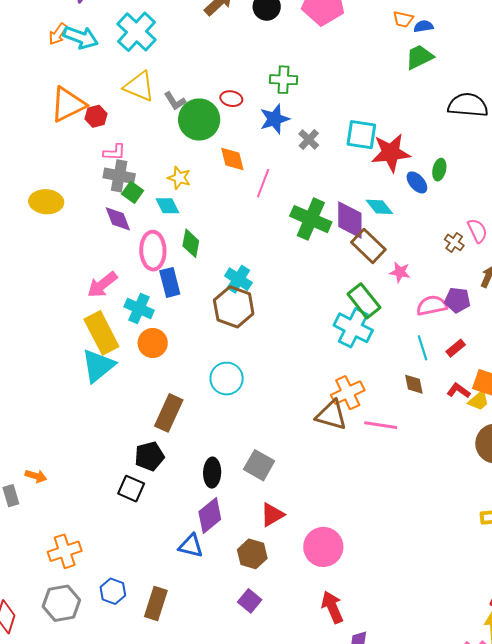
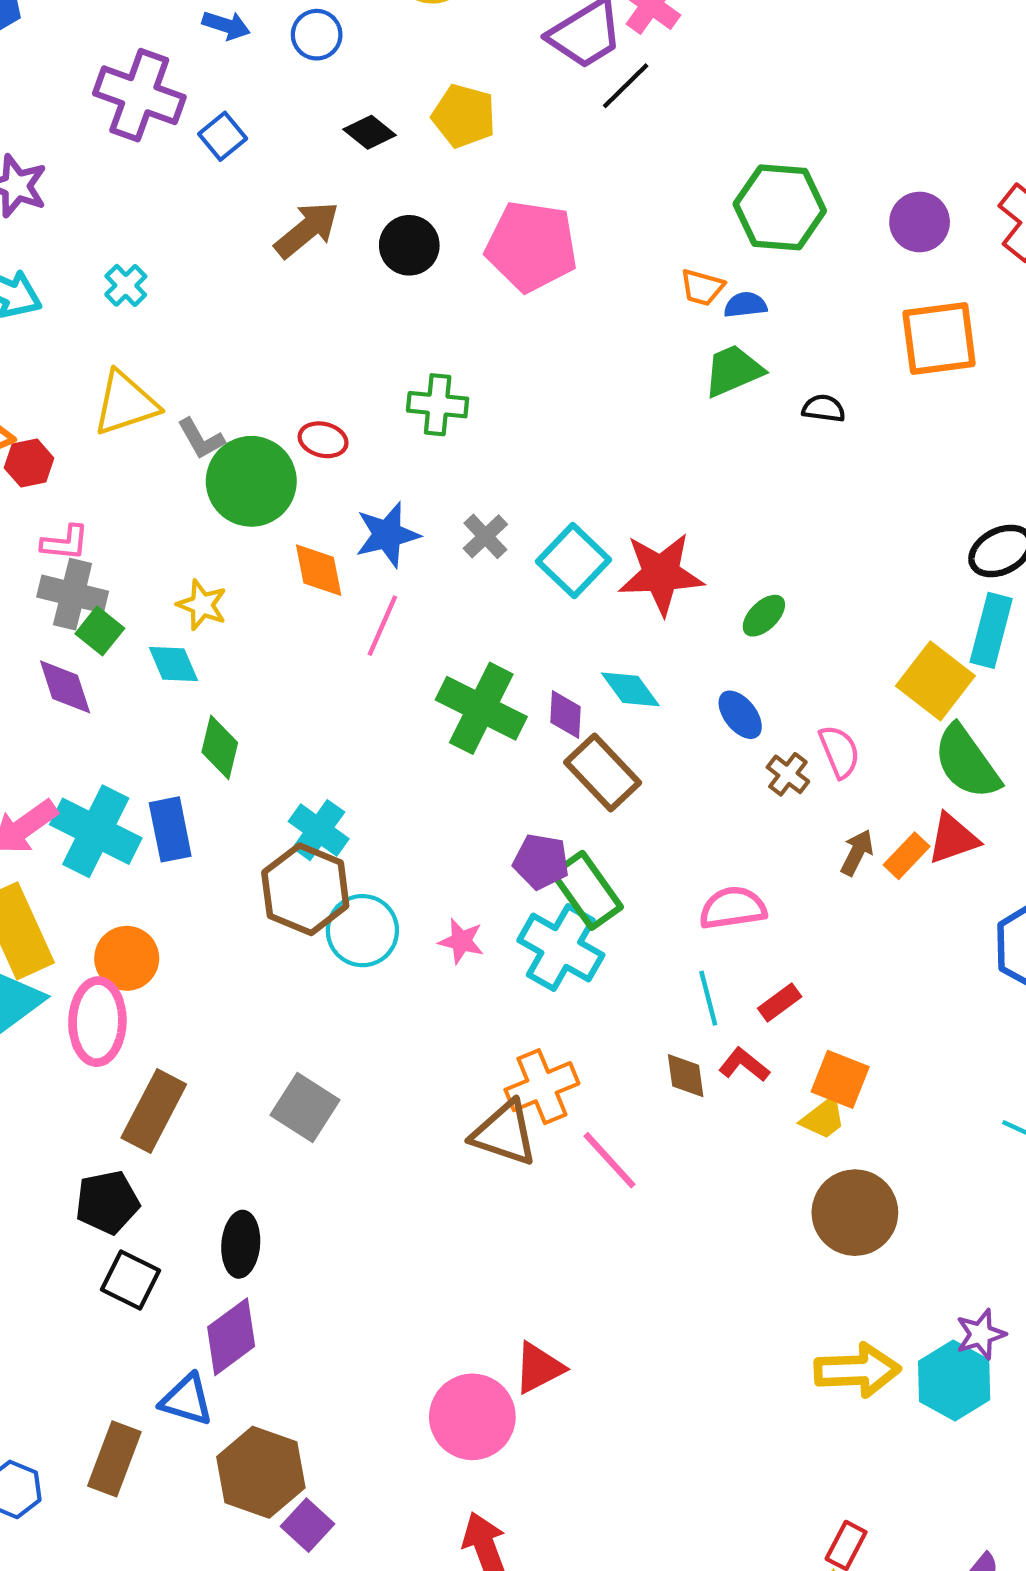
cyan cross: (137, 32) -> (126, 285), size x0.5
yellow triangle: (139, 86) -> (125, 403), turned -44
black semicircle: (468, 105) -> (824, 408), moved, size x0.5
blue star: (275, 119) -> (387, 535), moved
cyan square: (361, 135) -> (573, 561), moved, turned 32
green ellipse: (439, 170) -> (764, 616), turned 30
blue ellipse: (417, 182) -> (740, 715), moved
purple diamond: (350, 220) -> (565, 714), size x0.6
pink ellipse: (153, 251) -> (97, 1022), moved
pink star: (400, 272) -> (461, 941), moved
purple pentagon: (457, 300) -> (541, 862), moved
cyan cross: (139, 308) -> (96, 831), moved, size x1.4
cyan circle: (227, 379) -> (362, 931), moved
red L-shape: (458, 391) -> (744, 1065), moved
pink line: (381, 425) -> (609, 1160), turned 36
gray square: (259, 465) -> (305, 1108), moved
black square: (131, 489) -> (130, 1280), moved
red triangle: (272, 515) -> (539, 1368), moved
brown hexagon: (252, 554) -> (261, 1472), moved, size x1.4
brown rectangle: (156, 604) -> (114, 1459), moved

